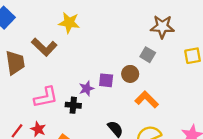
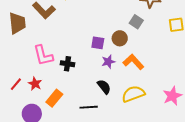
purple star: (87, 88) -> (108, 62), moved
pink L-shape: (46, 97) -> (43, 55), turned 85

